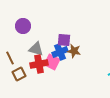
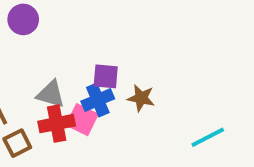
purple circle: (23, 26) -> (23, 19), moved
brown star: (74, 51) -> (141, 98), moved

